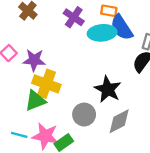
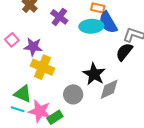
purple cross: (74, 17) -> (59, 17), moved
green triangle: (35, 101) -> (23, 94), moved, turned 42
gray diamond: (119, 121) -> (109, 89), moved

